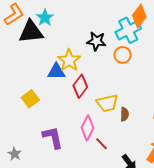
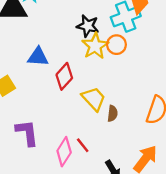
yellow star: (69, 60) -> (95, 46), moved
yellow trapezoid: (107, 103) -> (94, 99), turned -125
pink diamond: (88, 128) -> (64, 152), moved

